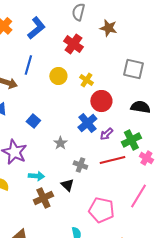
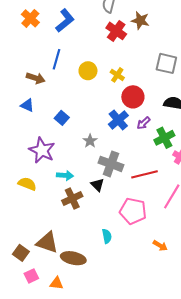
red cross: (73, 44) -> (116, 31), moved
purple arrow: (106, 134) -> (143, 123), moved
red line: (112, 160) -> (144, 174), moved
gray cross: (80, 165) -> (111, 164), size x1.6

